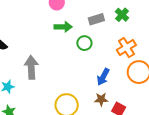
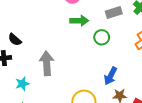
blue arrow: (103, 77) -> (111, 76), moved

